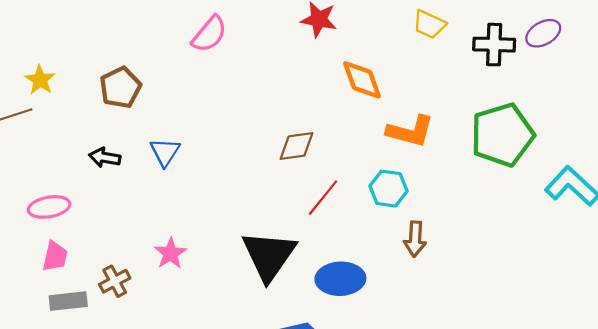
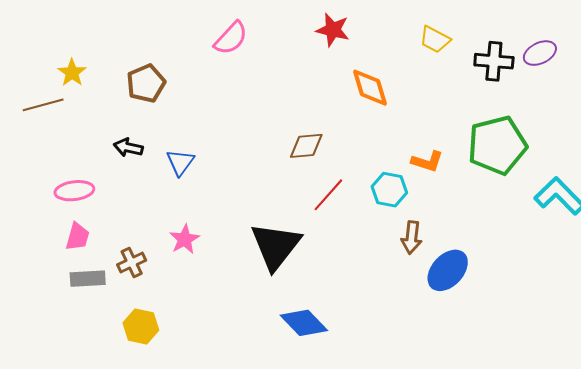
orange L-shape: (410, 131) -> (427, 161), moved, size x0.7
blue triangle: (165, 152) -> (180, 162), moved
blue ellipse: (340, 279) -> (448, 270), moved, turned -48

